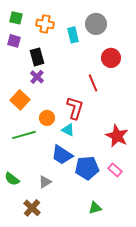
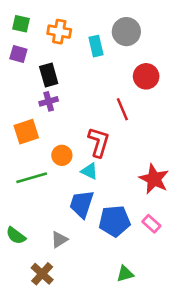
purple cross: (37, 77) -> (49, 101), turned 32
orange square: (20, 100) -> (26, 132), turned 30
blue trapezoid: (62, 155) -> (82, 204), turned 75

